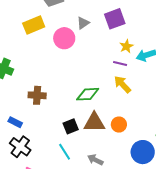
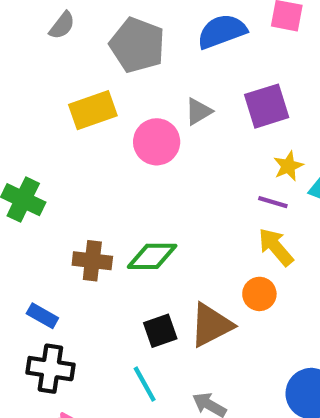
green diamond: (88, 94) -> (152, 256), moved
brown triangle: (94, 122) -> (211, 325), turned -30
orange circle: (119, 125) -> (259, 294), moved
black cross: (20, 147) -> (50, 369), turned -30

